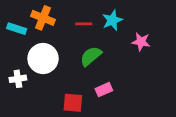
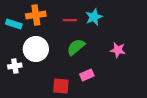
orange cross: (43, 18) -> (36, 15), turned -30
pink star: (141, 42) -> (118, 50), moved

